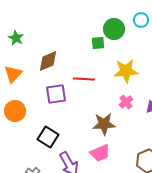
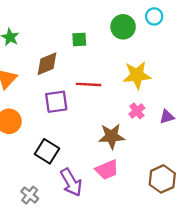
green square: (98, 43) -> (79, 39), moved

